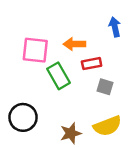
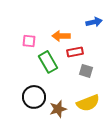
blue arrow: (115, 27) -> (94, 22), turned 91
pink square: (35, 50) -> (29, 41), size x0.6
black circle: (23, 117) -> (34, 97), moved

